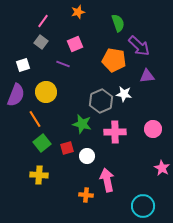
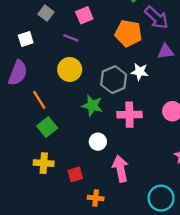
yellow circle: (46, 92) -> (70, 69), moved
red square: (67, 148) -> (75, 174), moved
orange cross: (86, 195) -> (96, 198), moved

